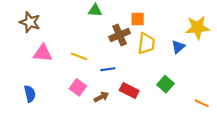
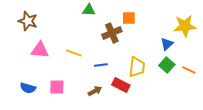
yellow trapezoid: (146, 44) -> (137, 67), moved
green square: (165, 84) -> (167, 65), moved
pink square: (78, 87) -> (57, 87), moved, turned -35
blue semicircle: (30, 94) -> (28, 88), turned 119
orange line: (202, 103) -> (189, 70), moved

